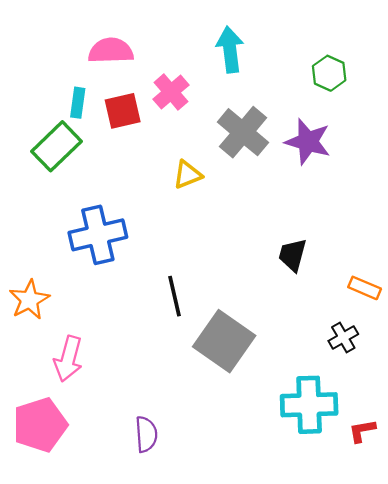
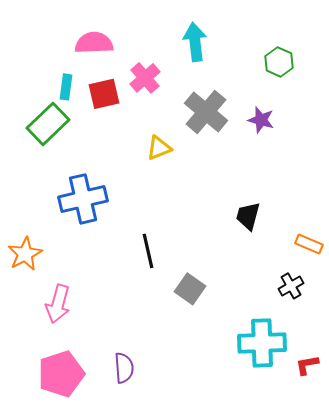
purple star: (308, 142) -> (261, 120), size x0.7
gray square: (224, 341) -> (190, 289), size x0.6
pink pentagon: (40, 425) -> (61, 374), moved

